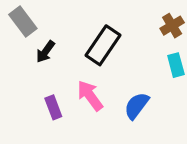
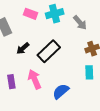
black arrow: (45, 52) -> (23, 48), moved

